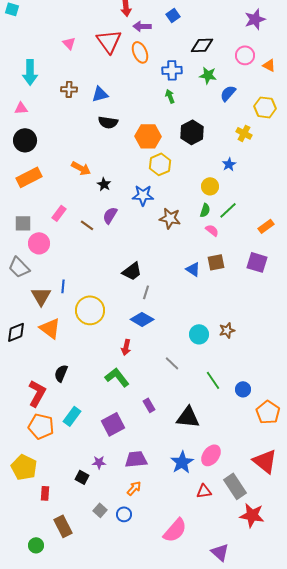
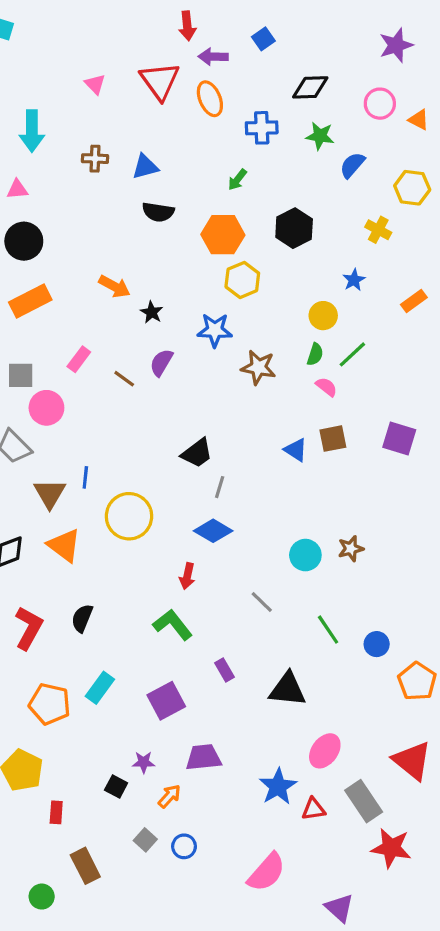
green arrow: (170, 96) -> (237, 180), moved, turned -120
orange rectangle: (266, 226) -> (414, 301), moved
red L-shape: (37, 393) -> (29, 628), moved
blue star: (182, 462) -> (278, 786), moved
orange arrow: (134, 488) -> (169, 796), moved

